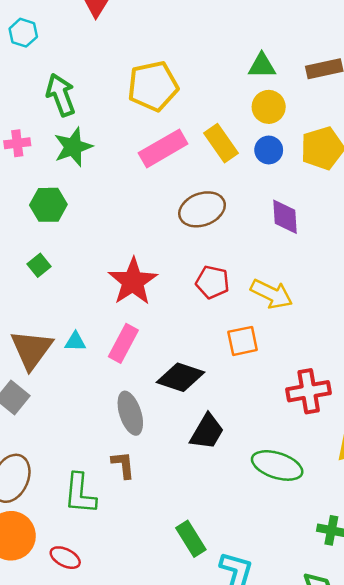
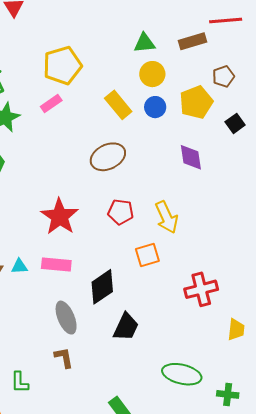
pink rectangle: (163, 148) -> (51, 104), moved, size x0.6
purple diamond: (285, 217) -> (191, 157), moved
yellow arrow: (272, 294) -> (167, 217), turned 44
pink rectangle: (123, 343) -> (56, 265), turned 72
black diamond: (181, 377) -> (102, 287), turned -48
green ellipse: (277, 465) -> (182, 374), moved
green L-shape: (80, 494) -> (20, 382), moved, size x0.7

